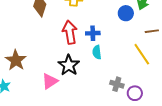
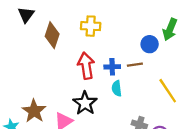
brown line: (152, 31) -> (135, 65), moved
brown star: (16, 60) -> (34, 111), moved

